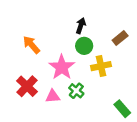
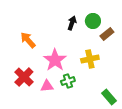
green circle: (84, 46) -> (93, 21), moved
green cross: (76, 91) -> (68, 81), turned 32

